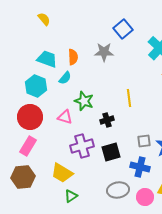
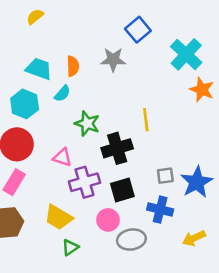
yellow semicircle: (44, 19) -> (35, 17), turned -88
pink triangle: (65, 117) -> (62, 157), moved
black cross: (107, 120) -> (117, 148), size x1.6
pink circle: (145, 197) -> (108, 220), moved

